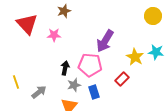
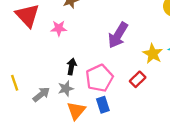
pink pentagon: (90, 65) -> (99, 78), moved, turned -30
gray star: (74, 85) -> (66, 89), moved
blue rectangle: (94, 92) -> (103, 105), moved

